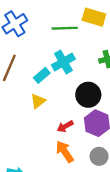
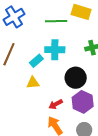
cyan cross: (63, 62) -> (55, 50), turned 30
yellow triangle: (38, 101) -> (33, 83), turned 32

